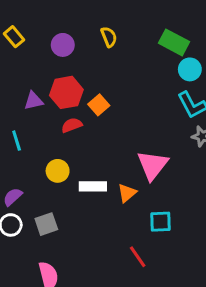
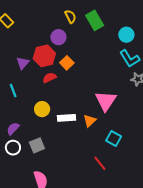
green rectangle: (174, 42) -> (95, 20), moved, turned 36
purple circle: (63, 45) -> (58, 37), moved
purple triangle: (34, 101) -> (23, 63), turned -32
cyan square: (160, 222) -> (114, 138), turned 35

